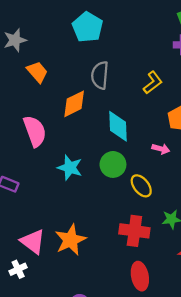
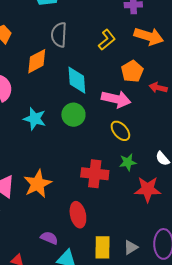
pink arrow: (161, 149) -> (116, 99), size x1.8
yellow ellipse: (141, 186) -> (120, 131), moved
red ellipse: (140, 276) -> (78, 215), moved

